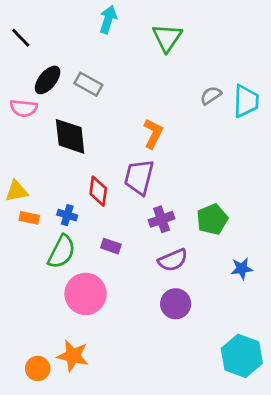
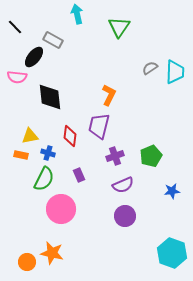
cyan arrow: (108, 19) -> (77, 14), turned -30
gray rectangle: (88, 84) -> (53, 40), moved
yellow triangle: (17, 191) -> (30, 136), moved
purple rectangle: (111, 246) -> (79, 175), turned 48

